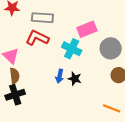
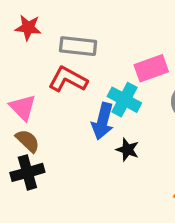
brown semicircle: (15, 76) -> (28, 141), turned -42
blue arrow: (60, 76) -> (103, 121), moved, size x1.5

